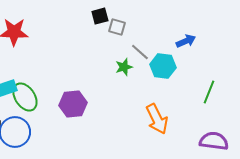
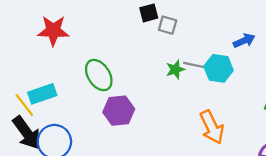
gray line: (140, 52) -> (194, 65), moved, turned -30
green ellipse: (25, 97) -> (99, 75), moved

